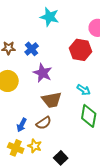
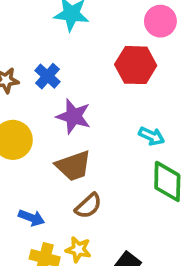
brown trapezoid: (52, 100) -> (73, 166), moved
blue arrow: (22, 125) -> (31, 218), moved, turned -88

